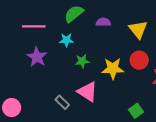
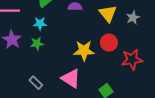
green star: (82, 61) -> (37, 44), moved
pink triangle: (87, 92) -> (71, 79), moved

